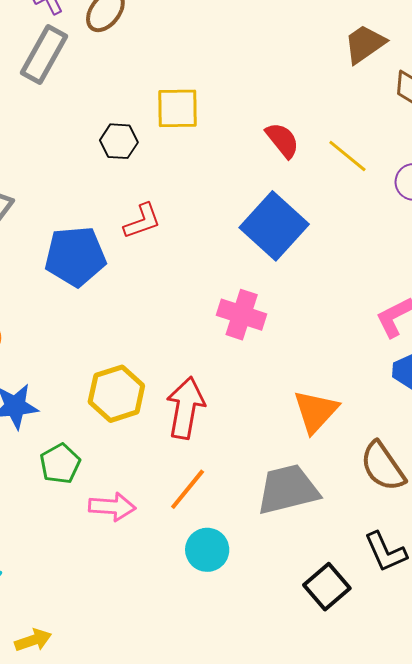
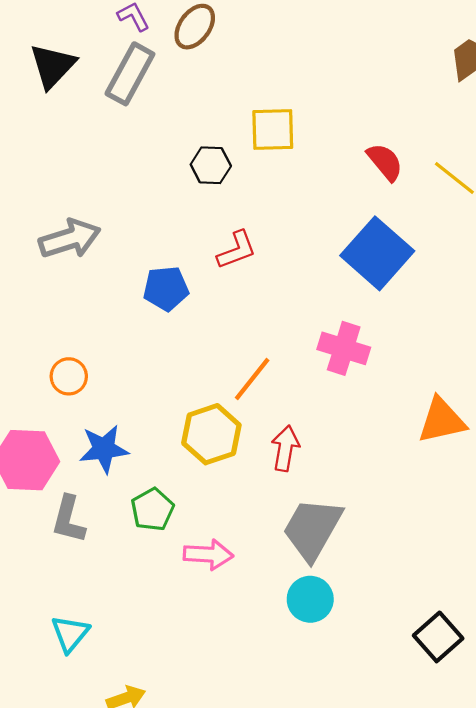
blue pentagon: (75, 256) -> (166, 288), size x0.7
red arrow: (186, 408) -> (285, 448), size x0.7
orange triangle: (316, 411) -> (442, 421), moved, turned 36
orange line: (188, 489) -> (252, 379), moved
gray trapezoid: (288, 490) -> (312, 529), moved, turned -46

